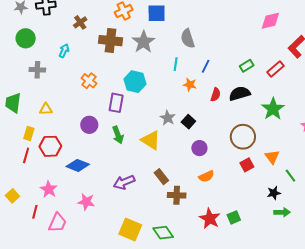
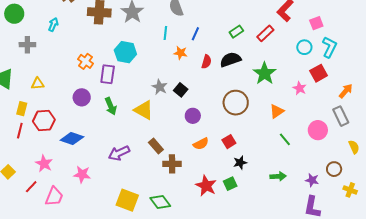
orange cross: (89, 81) -> (85, 61), moved
orange triangle: (272, 157) -> (277, 111), moved, turned 35
red square: (247, 165) -> (229, 142), moved
black star: (274, 193) -> (240, 163), moved
red line: (35, 212) -> (31, 187), turned 32

